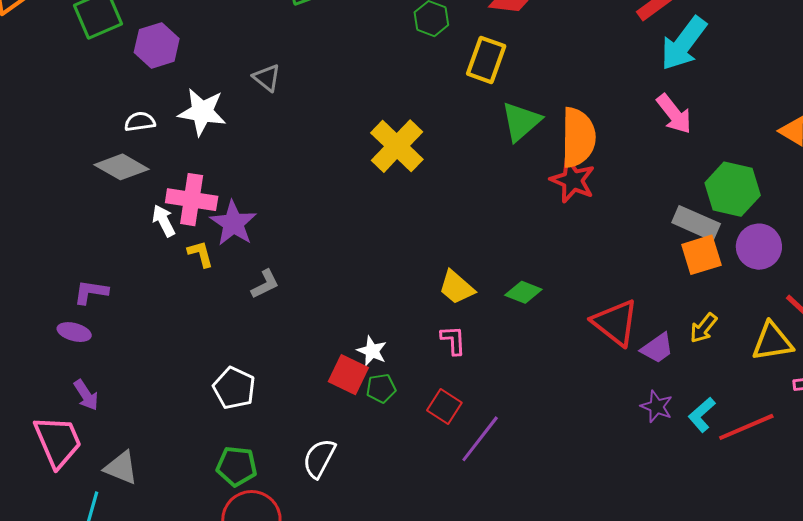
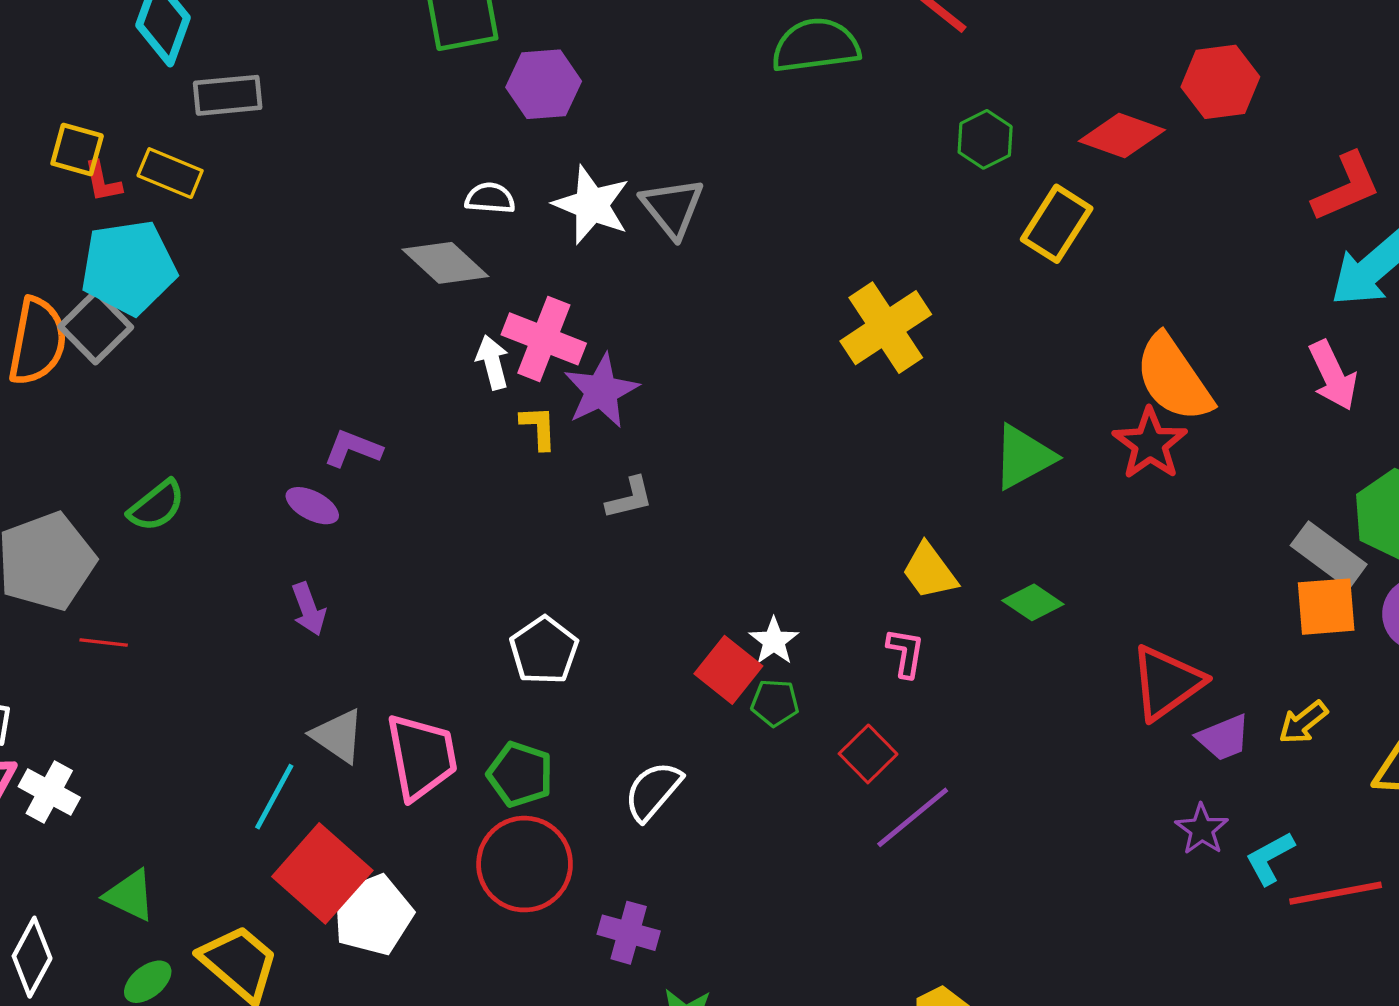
gray triangle: (267, 78) -> (672, 208), moved, size x1.4
green triangle: (521, 122) -> (1024, 457), moved
orange semicircle: (578, 137) -> (1174, 378), turned 132
red triangle: (615, 323) -> (1167, 682), turned 34
pink trapezoid: (58, 441) -> (422, 757), moved

